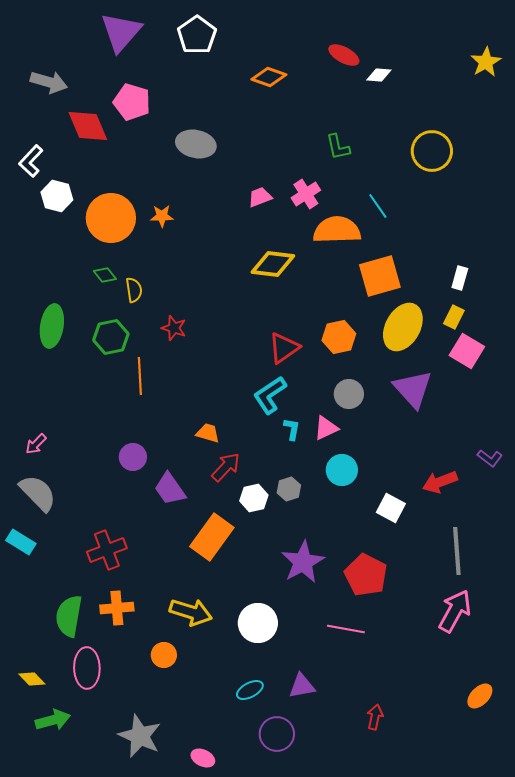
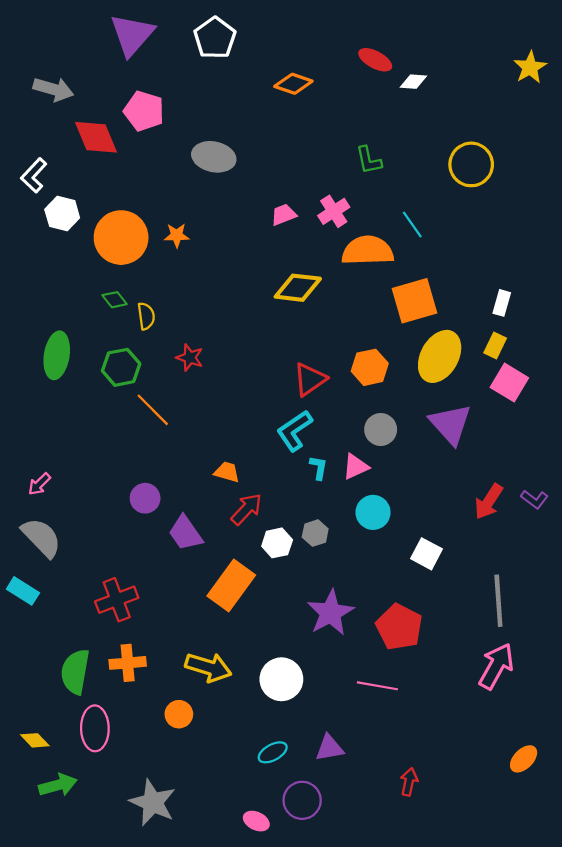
orange line: (140, 376) -> (153, 410), turned -42
red arrow: (440, 482) -> (489, 501), moved, turned -36
pink ellipse: (203, 758) -> (256, 821), moved

